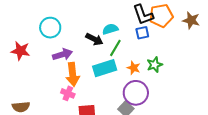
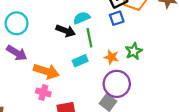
green line: (115, 48) -> (89, 38), turned -36
purple arrow: (62, 54) -> (17, 53), moved, turned 54
cyan rectangle: (105, 68) -> (80, 61), size x0.6
orange arrow: (73, 74) -> (46, 71), turned -60

